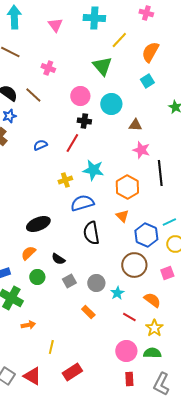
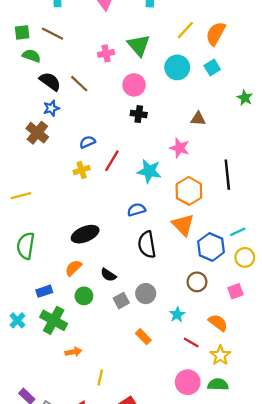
yellow line: (119, 40) -> (185, 30), moved
green triangle: (102, 66) -> (139, 45), moved
pink cross: (48, 68) -> (106, 53), moved, turned -32
cyan circle: (111, 104) -> (177, 67), moved
red line: (72, 143) -> (112, 161), moved
pink star: (141, 150) -> (180, 148), moved
yellow cross: (65, 180) -> (82, 170), moved
blue semicircle: (82, 203) -> (136, 210), size x0.7
orange triangle: (122, 216) -> (183, 225), size x1.5
brown circle: (134, 265) -> (197, 282), size x0.7
gray circle: (96, 283) -> (146, 294), moved

